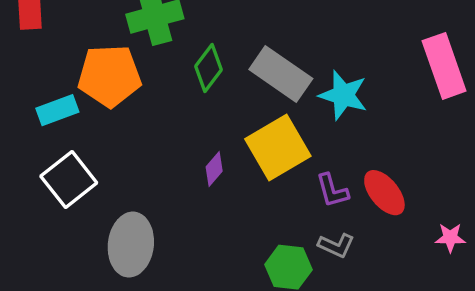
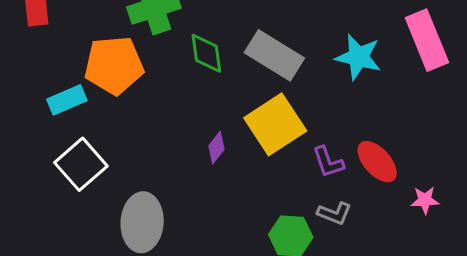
green diamond: (209, 68) -> (206, 53), turned -42
cyan star: (343, 95) -> (358, 57), moved
pink star: (450, 238) -> (425, 200), moved

